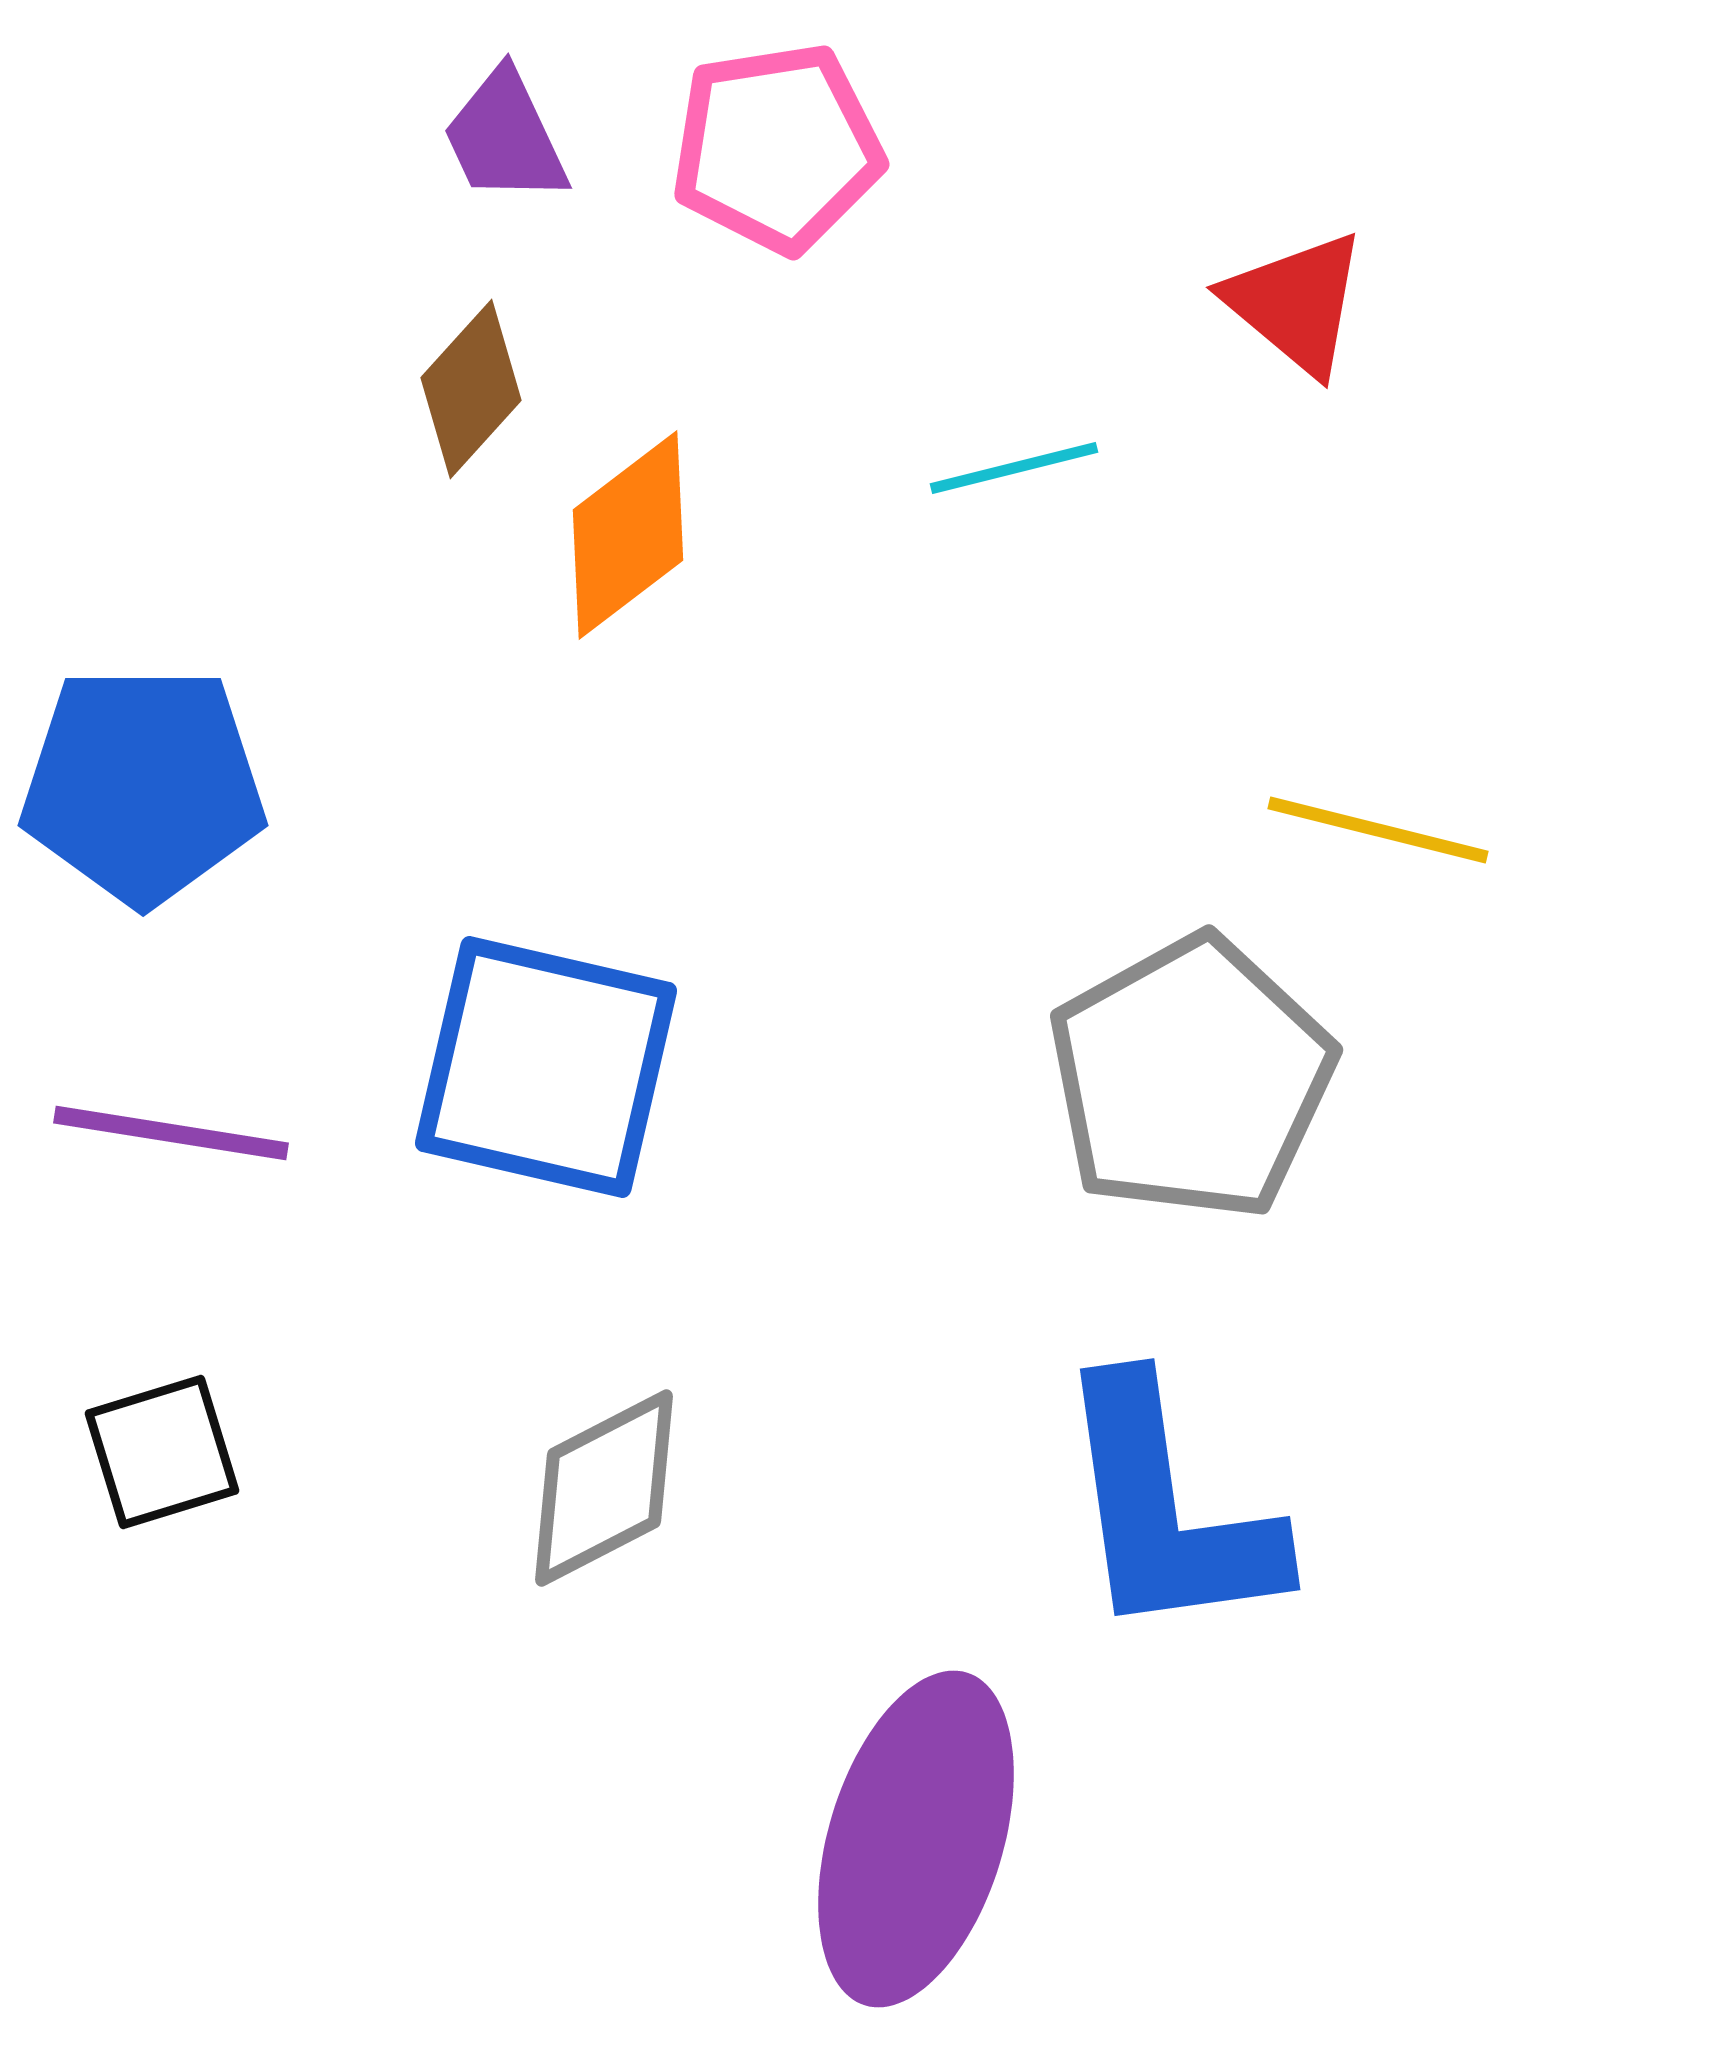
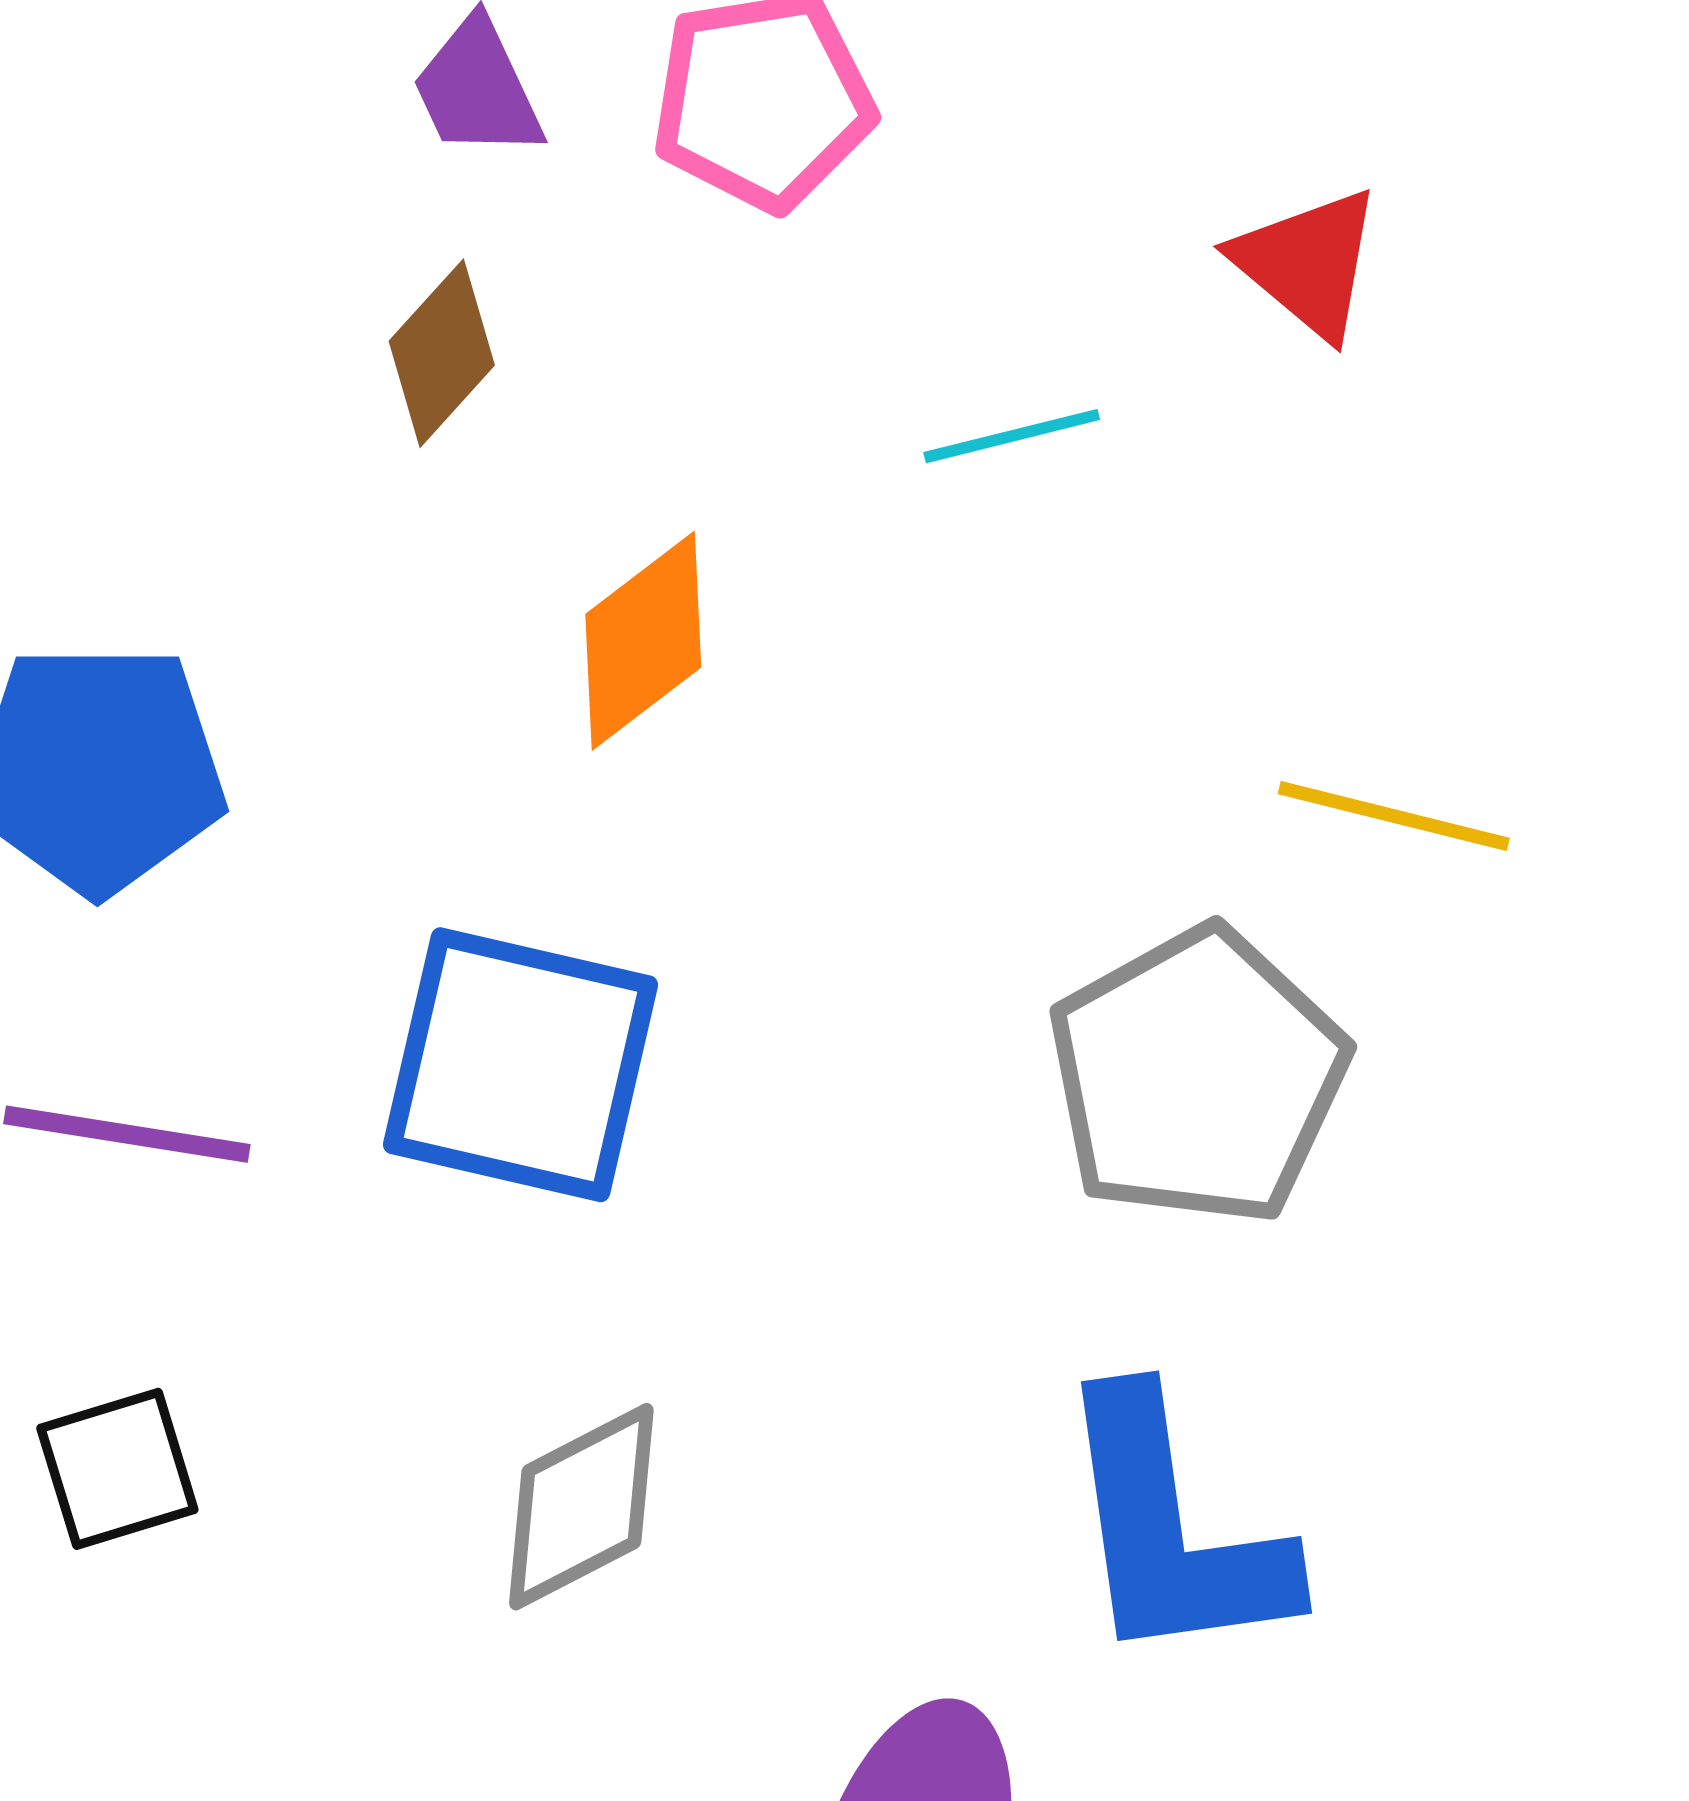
orange diamond: (628, 535) -> (643, 641), moved

